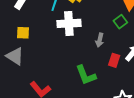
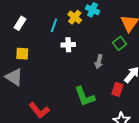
white cross: (69, 23) -> (68, 45), size x0.6
red rectangle: (114, 60) -> (117, 89), moved

